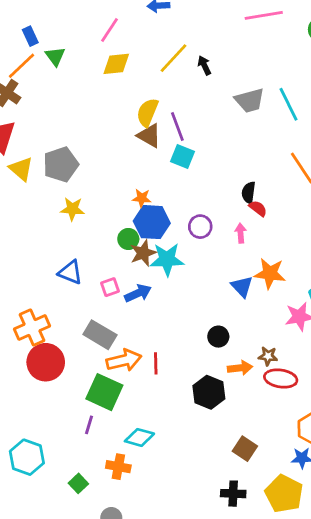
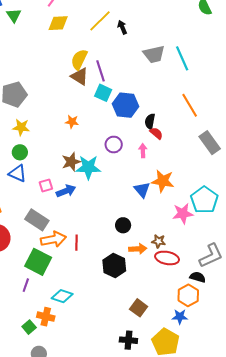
blue hexagon: (152, 222) -> (125, 105), moved
green circle: (128, 239) -> (20, 152), moved
green square: (78, 483) -> (29, 327), moved

